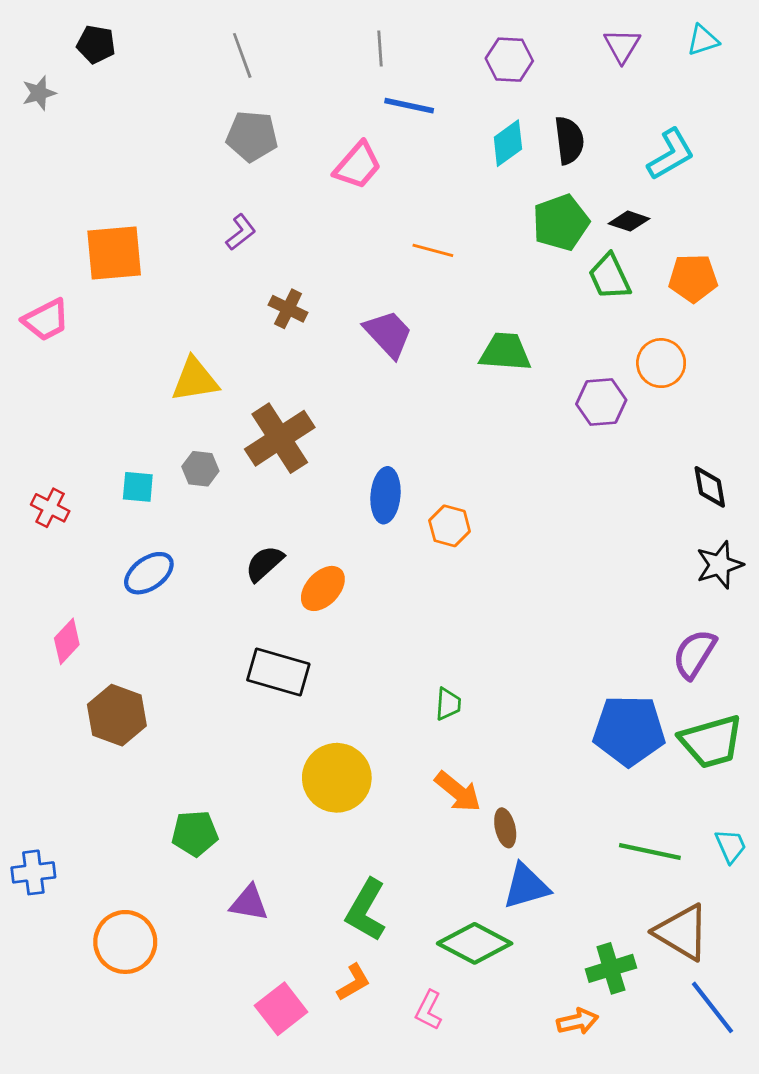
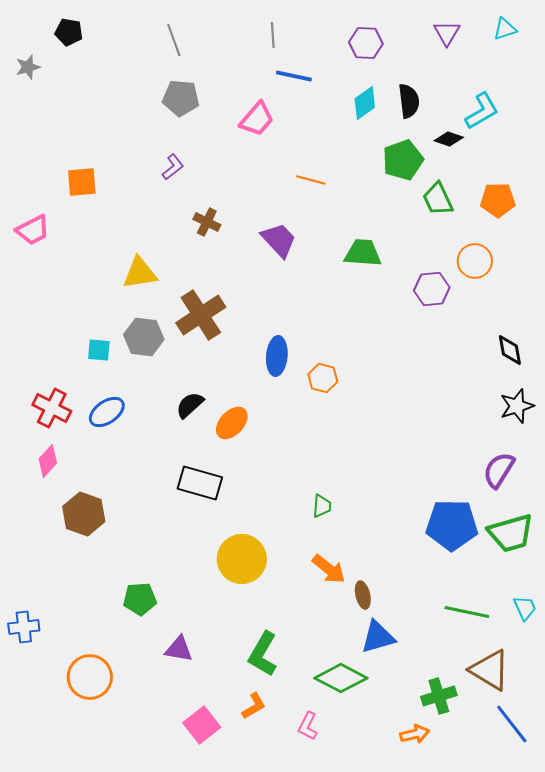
black diamond: (629, 221) -> (449, 139), moved
orange square: (114, 253) -> (82, 182), size x0.7
gray hexagon: (200, 469) -> (144, 337), size x1.5
red cross: (50, 508) -> (52, 408), moved, size x1.4

